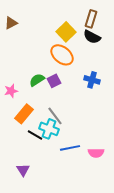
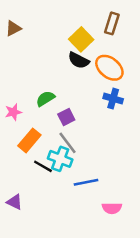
black semicircle: (92, 37) -> (79, 60), moved
orange ellipse: (62, 55) -> (109, 68), moved
purple square: (54, 81) -> (66, 117), moved
pink semicircle: (96, 153) -> (112, 208), moved
purple triangle: (23, 170) -> (15, 202), moved, turned -32

